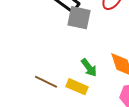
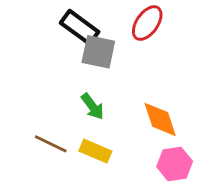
green arrow: (89, 68) -> (93, 106), moved

